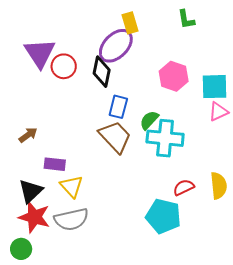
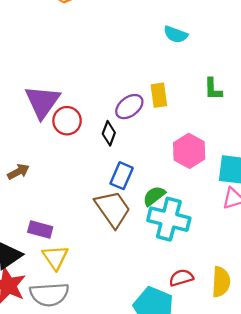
yellow rectangle: (130, 23) -> (159, 95), moved
purple ellipse: (116, 46) -> (129, 107), size x0.7
black diamond: (102, 72) -> (109, 133), size x0.7
brown arrow: (28, 135) -> (18, 172), moved

